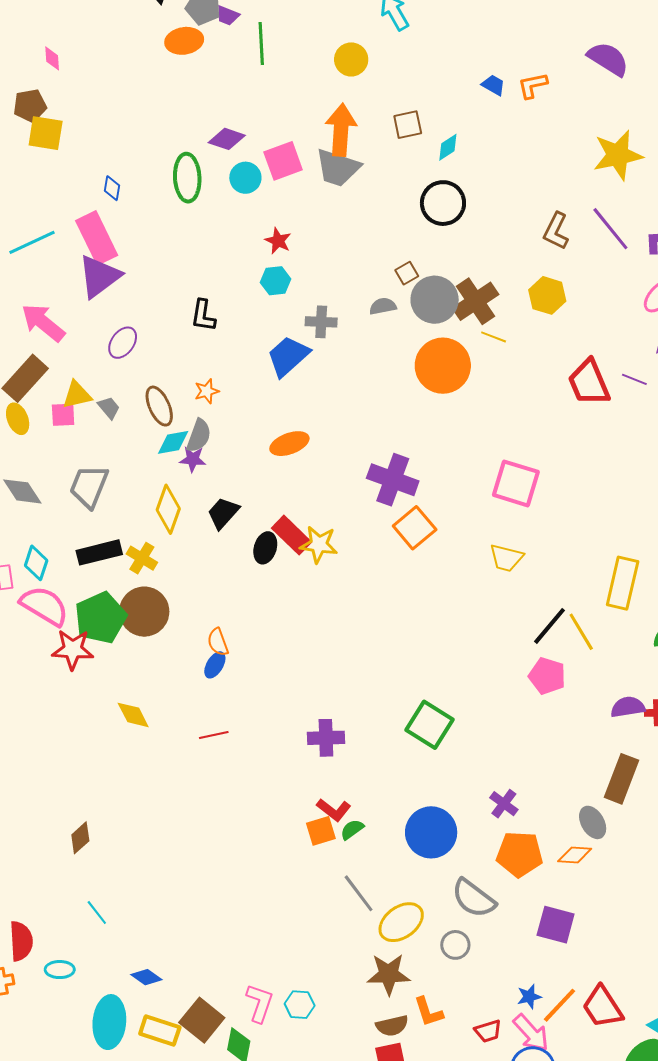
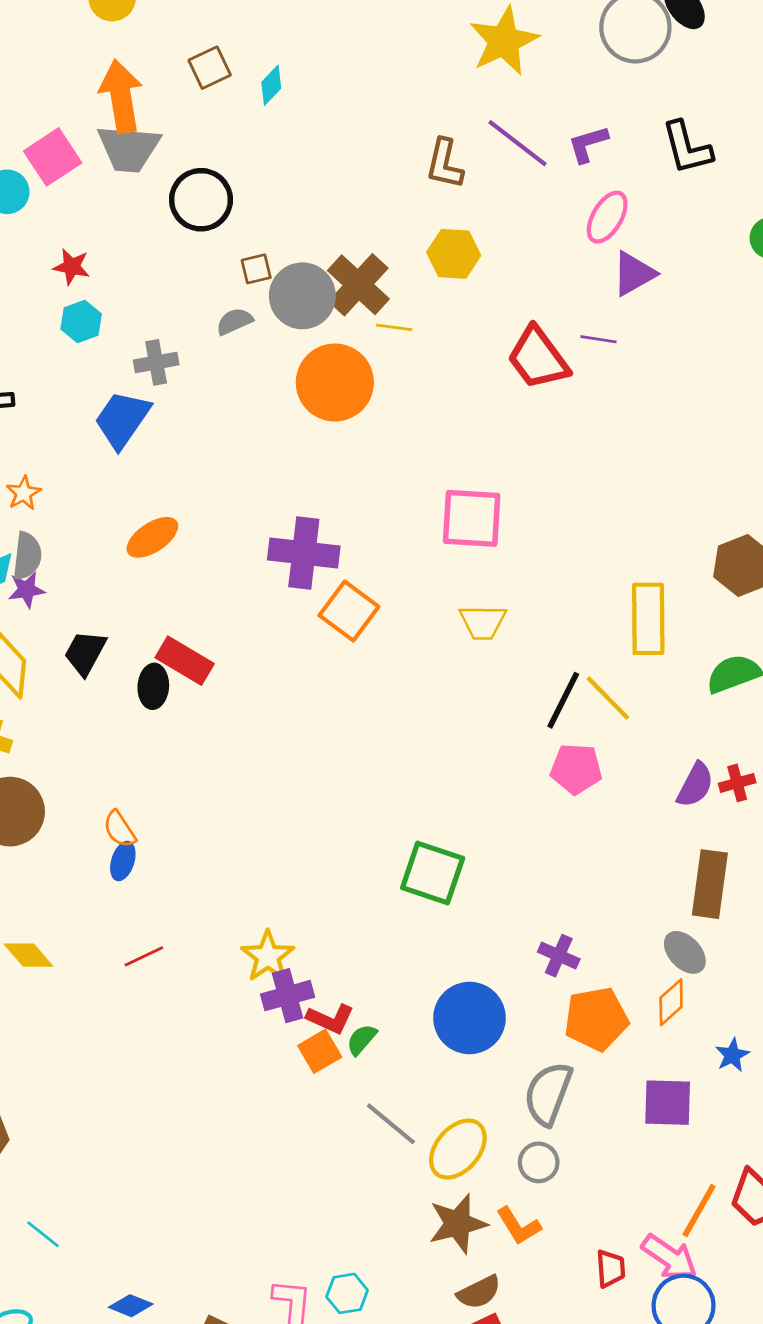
black circle: (443, 203) -> (201, 200), moved
brown square: (407, 273) -> (256, 269), turned 30
yellow star: (319, 545) -> (268, 956), moved, turned -30
purple semicircle: (628, 707) -> (695, 785), turned 140
purple cross: (326, 738) -> (288, 996), moved
orange diamond: (575, 855) -> (671, 1002), turned -32
gray semicircle: (474, 898) -> (548, 1094), turned 87
blue star: (529, 997) -> (732, 1055), moved
orange L-shape: (428, 1012) -> (518, 1226), moved
red trapezoid: (488, 1031) -> (611, 1269), turned -64

